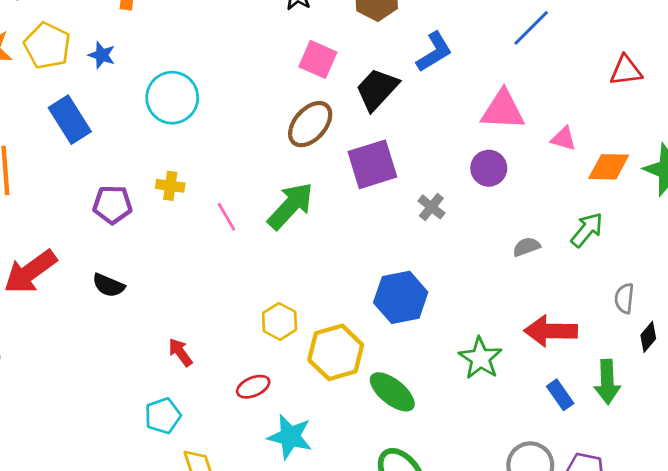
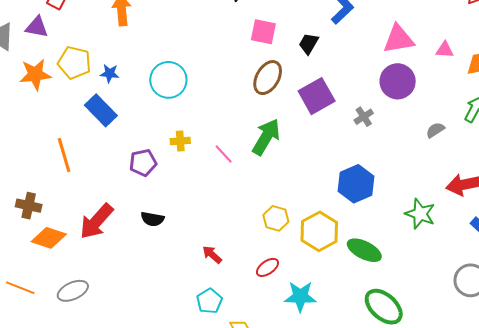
blue star: (102, 55) -> (110, 73), moved
black trapezoid: (377, 89) -> (309, 44), size x0.7
purple circle: (489, 168) -> (398, 81), size x1.4
gray cross: (431, 207) -> (364, 117), turned 30

